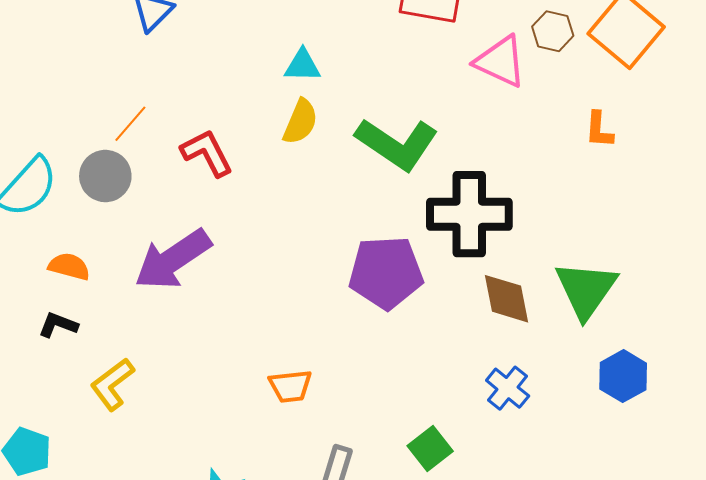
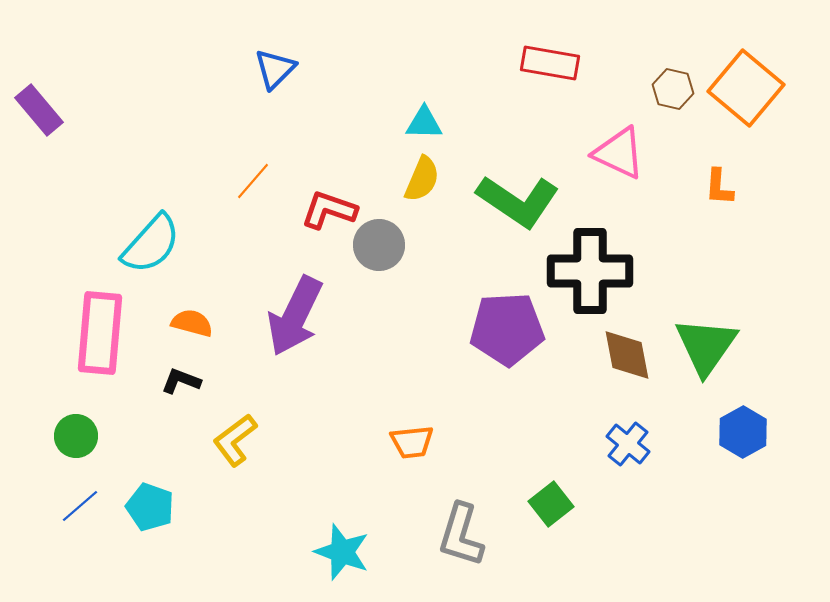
pink triangle: (500, 61) -> (619, 153), moved
red L-shape: (207, 153) -> (329, 210), turned -44
gray circle: (105, 176) -> (379, 245), moved
purple arrow: (173, 259) -> (295, 316), turned -30

